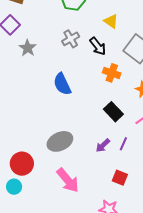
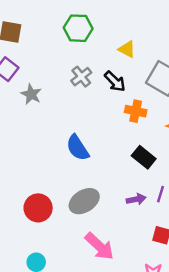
blue semicircle: (62, 84) -> (78, 148), moved
purple arrow: (103, 145) -> (136, 199), turned -140
red circle: (22, 164) -> (38, 208), moved

